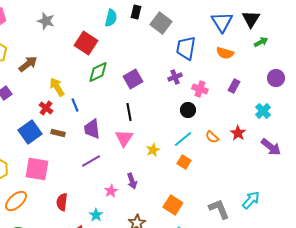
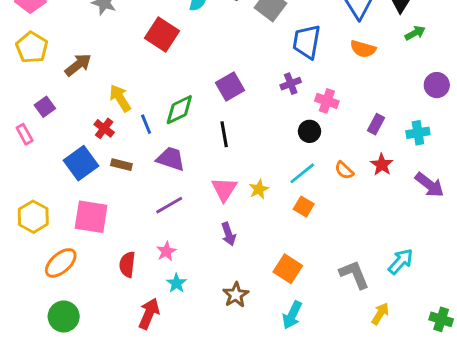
green diamond: (98, 72) -> (179, 110), moved
purple rectangle: (234, 86) -> (376, 124), moved
cyan cross: (263, 111) -> (418, 133), turned 35
purple trapezoid: (92, 129) -> (171, 159), turned 115
pink triangle: (124, 138) -> (224, 189), moved
pink star: (111, 191) -> (166, 251), moved

